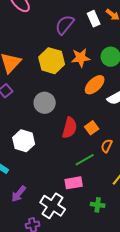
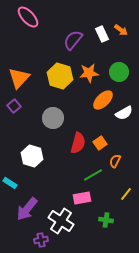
purple arrow: (19, 194) -> (27, 209), size x1.4

